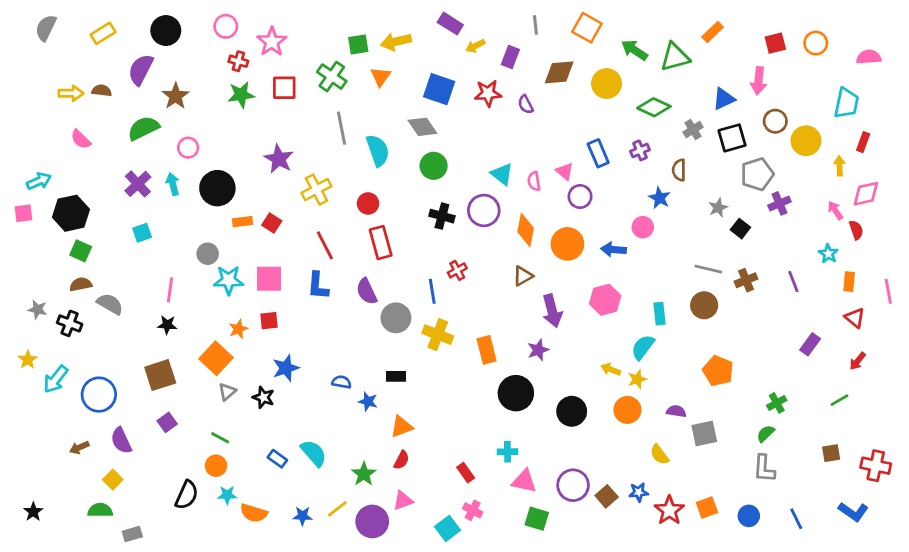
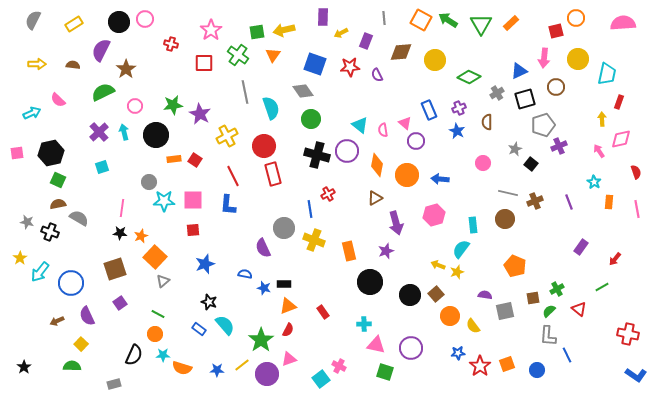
purple rectangle: (450, 24) -> (323, 17), turned 60
pink circle: (226, 26) -> (145, 19), moved
pink star: (272, 42) -> (211, 30), moved
orange circle: (816, 43) -> (576, 18), moved
green arrow: (634, 50) -> (448, 20), moved
green triangle: (675, 57) -> (481, 24), moved, turned -45
pink semicircle: (869, 57) -> (623, 23), moved, size x1.4
yellow arrow: (71, 93) -> (37, 64), moved
green star: (241, 95) -> (173, 105), moved
yellow circle: (806, 141) -> (578, 59), moved
cyan arrow: (39, 181) -> (32, 113), moved
blue star: (660, 198) -> (457, 131), moved
red circle: (368, 203) -> (264, 146), size x1.5
black cross: (442, 216) -> (317, 155), size x1.4
pink circle: (643, 227) -> (483, 163), moved
red semicircle: (856, 230) -> (636, 172), moved
purple semicircle: (367, 291) -> (263, 248), moved
red triangle: (855, 318) -> (579, 309), moved
orange star: (238, 329) -> (141, 236), moved
black rectangle: (396, 376) -> (284, 284), moved
black star: (263, 397) -> (209, 302), moved
orange circle: (627, 410) -> (450, 316), moved
brown square: (831, 453) -> (533, 298), moved
red rectangle: (466, 473) -> (323, 312), moved
green star: (364, 474) -> (261, 340), size x1.4
brown square: (607, 496) -> (436, 294), moved
blue L-shape: (853, 512) -> (636, 375), moved
blue line: (796, 519) -> (567, 355), moved
gray rectangle: (132, 534) -> (114, 384), moved

